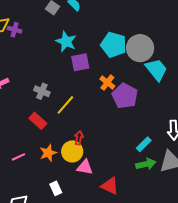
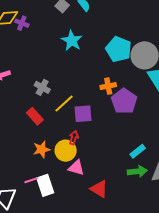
purple square: (80, 62) -> (83, 114), moved
orange cross: (107, 83) -> (108, 86), turned 35
pink line: (18, 157) -> (31, 180), moved
white rectangle: (56, 188) -> (45, 185), size x1.5

